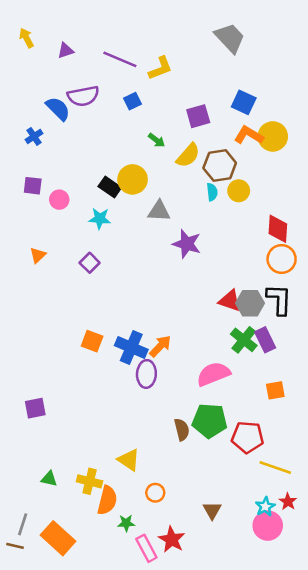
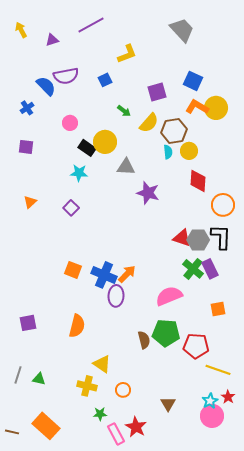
purple line: (120, 59) -> (91, 25), moved, turned -52
pink circle: (59, 200) -> (70, 123), moved
red diamond: (278, 229) -> (198, 181), moved
yellow cross: (90, 481) -> (87, 386), moved
orange semicircle: (107, 500) -> (77, 326), moved
gray line: (23, 524) -> (18, 375), moved

